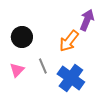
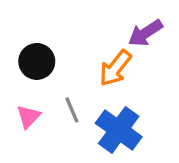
purple arrow: (87, 20) -> (145, 33), turned -145

